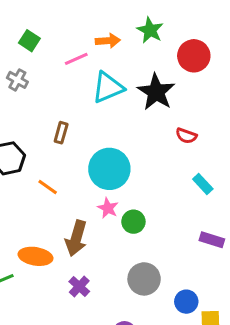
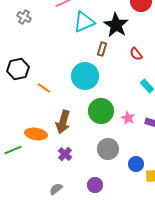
brown rectangle: (61, 133) -> (102, 49), moved
red semicircle: (186, 136) -> (136, 54), turned 32
pink star: (108, 208) -> (128, 118), moved
green circle: (133, 222) -> (101, 111), size x1.6

